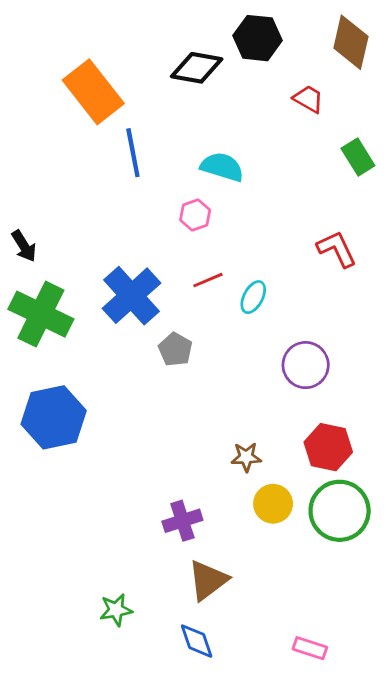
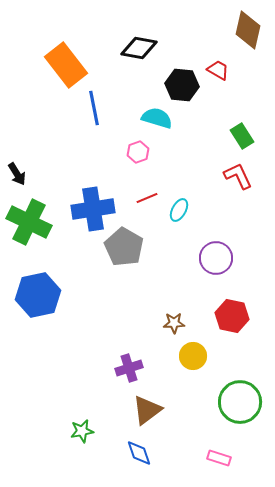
black hexagon: (257, 38) -> (182, 85), moved
green rectangle: (358, 157) -> (242, 136), moved
blue cross: (132, 296) -> (93, 209), turned 33
gray pentagon: (175, 349) -> (124, 247), size x1.6
green circle: (340, 511) -> (240, 402), moved

